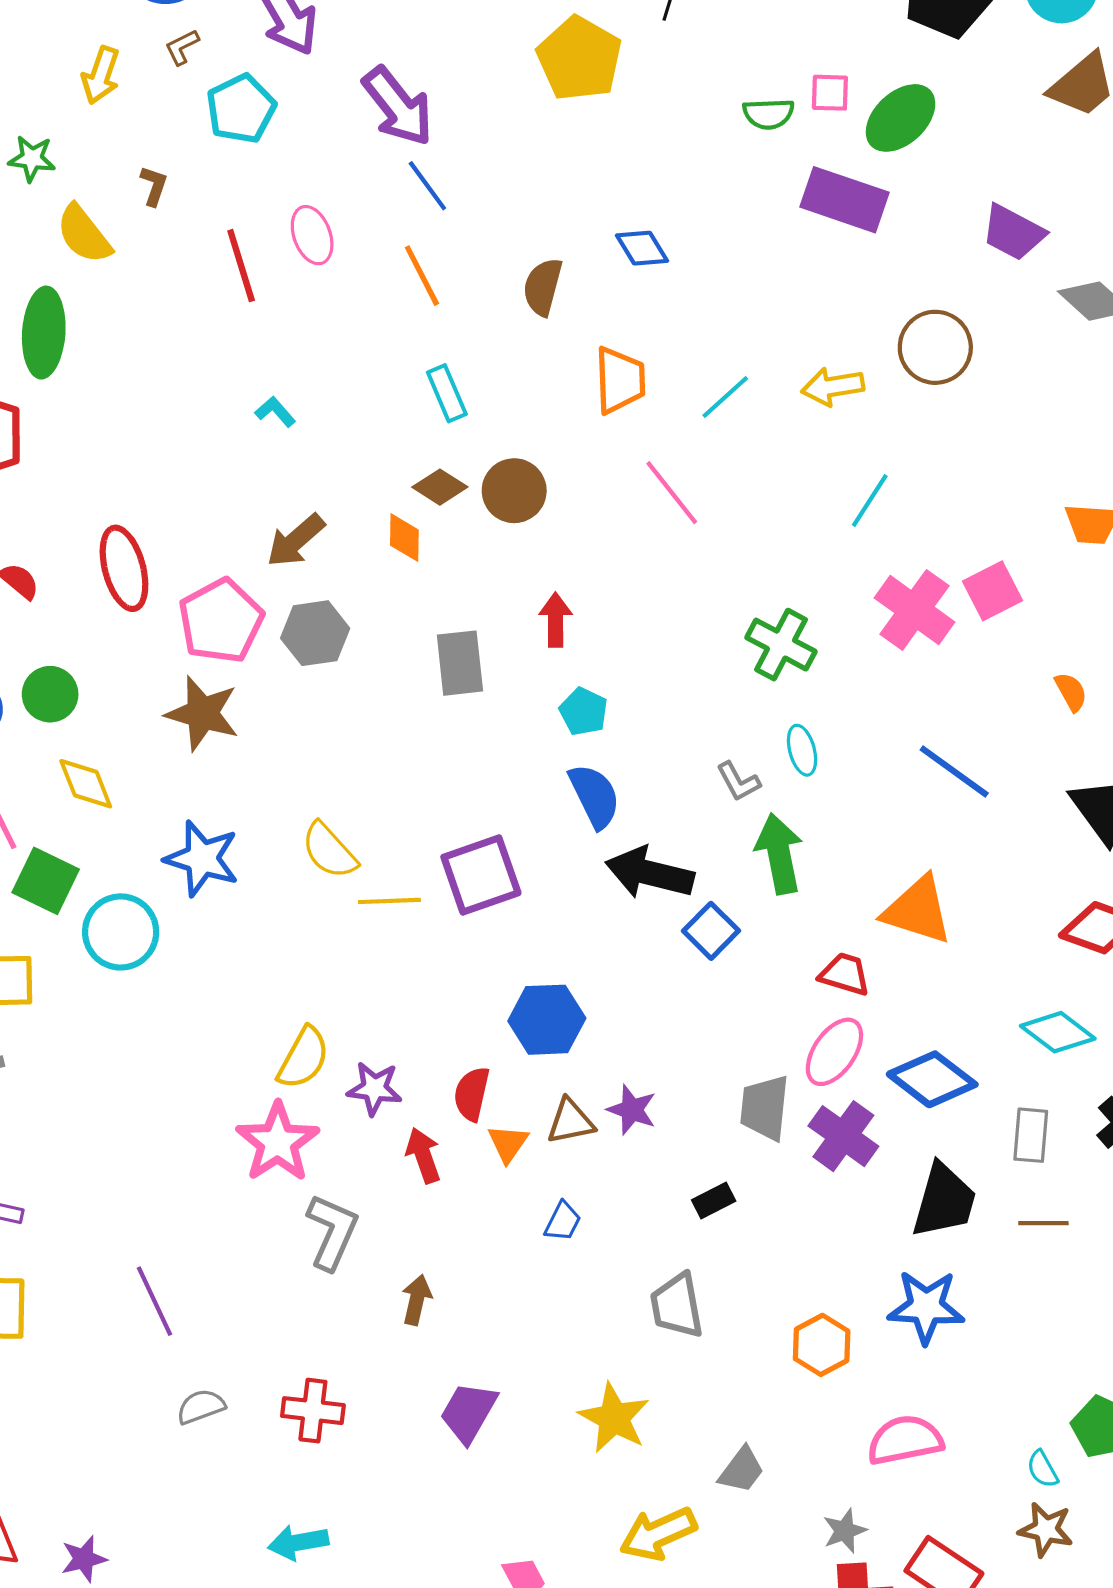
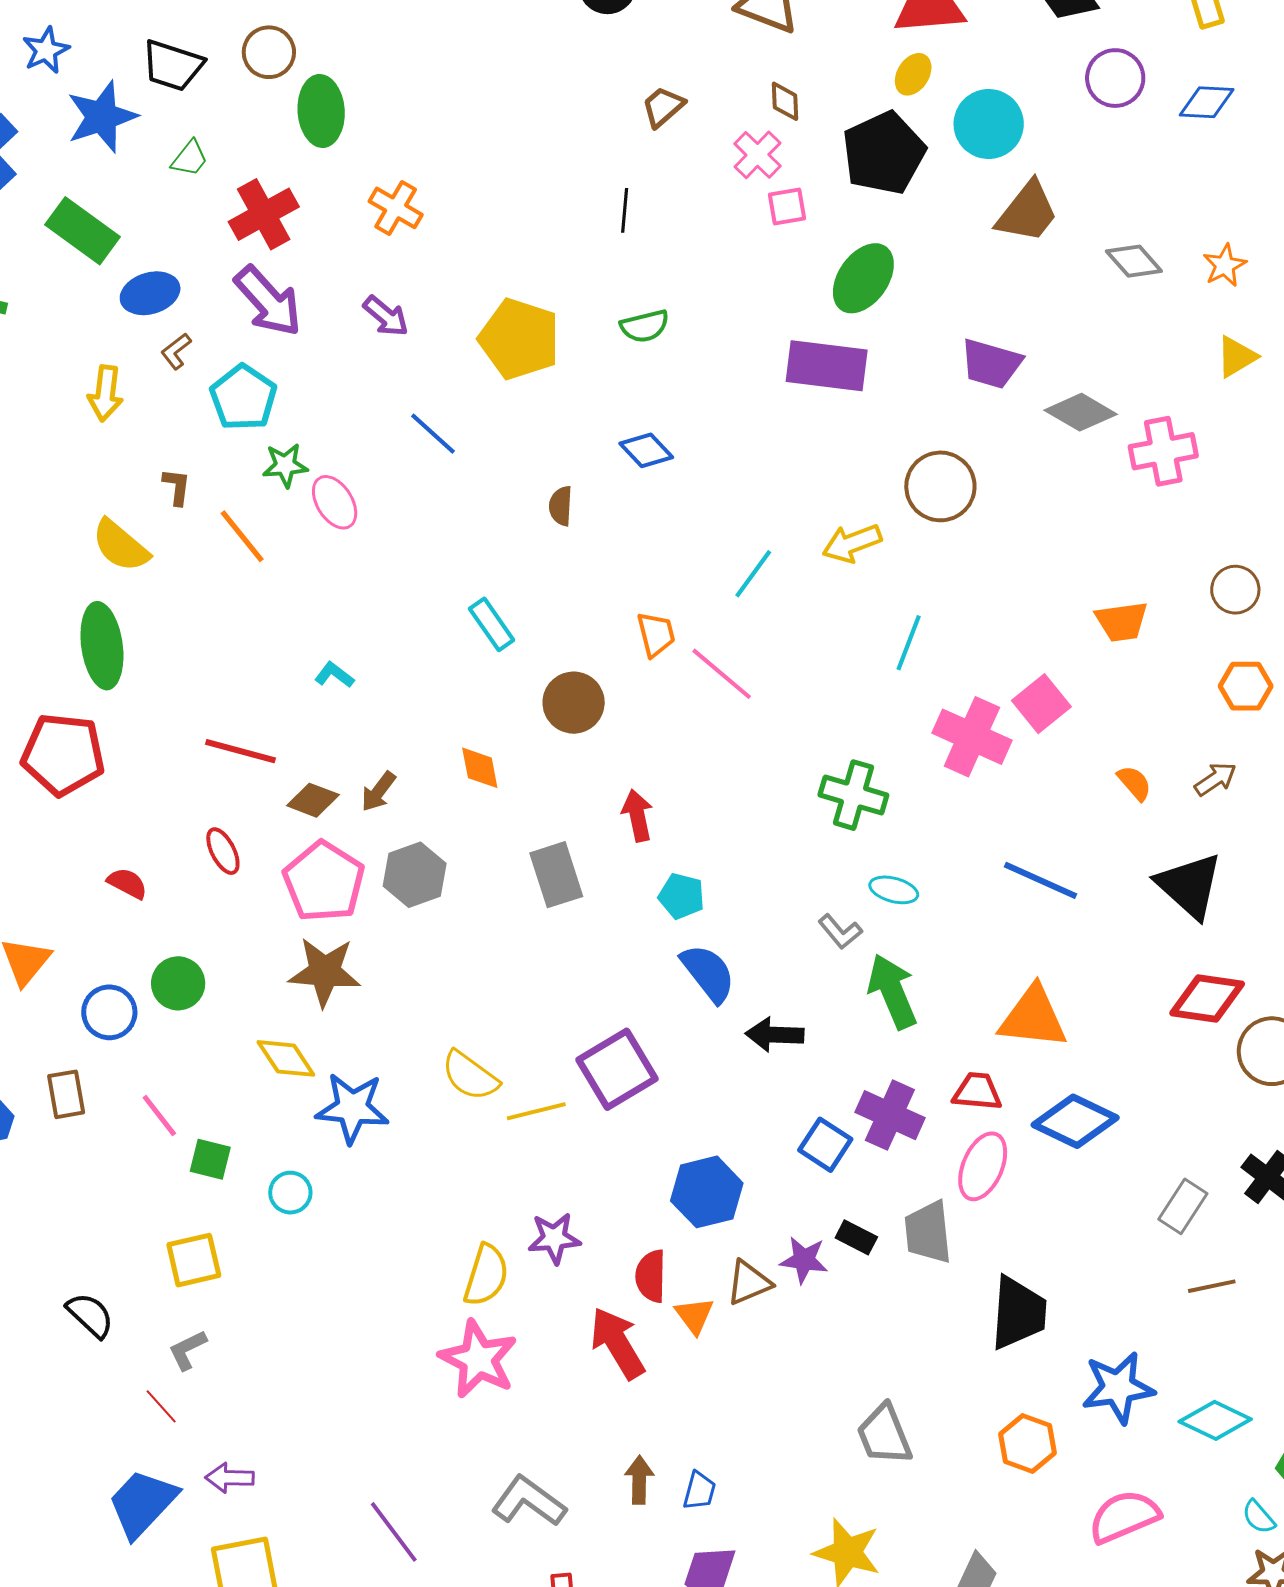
yellow pentagon: (579, 59) -> (519, 339), moved
pink square: (830, 93) -> (787, 207), moved
purple arrow: (398, 106) -> (386, 316), moved, size x0.6
green semicircle: (768, 114) -> (645, 326), moved
green star: (32, 159) -> (285, 465), moved
red line: (241, 266) -> (240, 751), moved, turned -46
orange line: (422, 276) -> (242, 536), moved
brown semicircle: (543, 287) -> (561, 506), size x0.7
orange trapezoid: (620, 380) -> (656, 634), moved, size x0.7
brown diamond: (440, 487) -> (313, 800), moved
brown arrow: (296, 540) -> (378, 792), size x0.7
red ellipse: (124, 568) -> (223, 851), size x0.6
cyan ellipse: (802, 750) -> (894, 890), turned -48
yellow diamond: (86, 784) -> (286, 1058), moved
black arrow: (650, 873) -> (775, 1035), size x0.7
green square: (46, 881) -> (210, 1159), size x0.7
blue square: (711, 931) -> (825, 1145), moved
cyan circle: (121, 932) -> (290, 1193), size x0.6
cyan diamond: (1058, 1032) -> (1215, 1420), moved
blue diamond: (932, 1079) -> (1075, 1121), moved
purple star: (374, 1089) -> (554, 1238), moved
gray rectangle: (1031, 1135) -> (1183, 1206), turned 40
purple cross: (843, 1136) -> (890, 1115), moved
red arrow: (423, 1155) -> (617, 1343), size x1.4
black rectangle: (714, 1201) -> (856, 1237), moved, turned 66
black trapezoid: (944, 1201) -> (1018, 1313), moved
blue trapezoid: (563, 1221) -> (699, 1491), moved
gray L-shape: (332, 1232) -> (529, 1501), moved, turned -66

